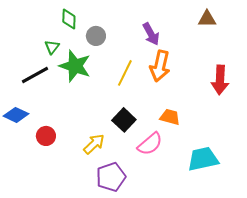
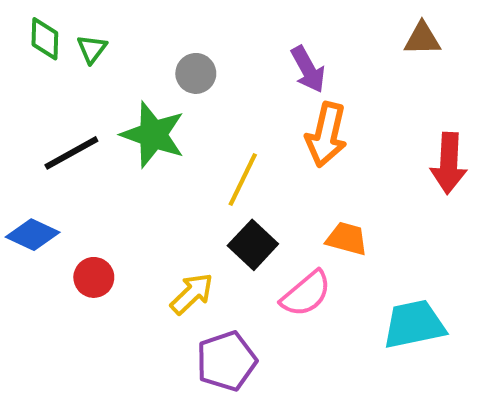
green diamond: (69, 19) -> (45, 39), moved
green triangle: (52, 47) -> (92, 49), moved
yellow line: (125, 73) -> (243, 180), moved

